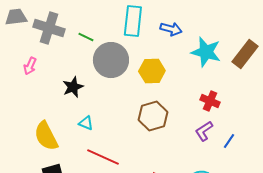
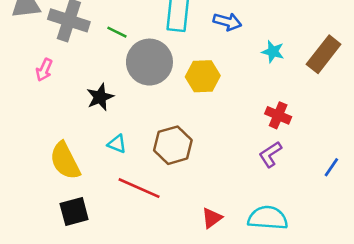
cyan star: (206, 52) -> (273, 52), size x0.6
brown hexagon: (153, 116) -> (173, 145), moved
blue line: (229, 141) -> (331, 167), moved

